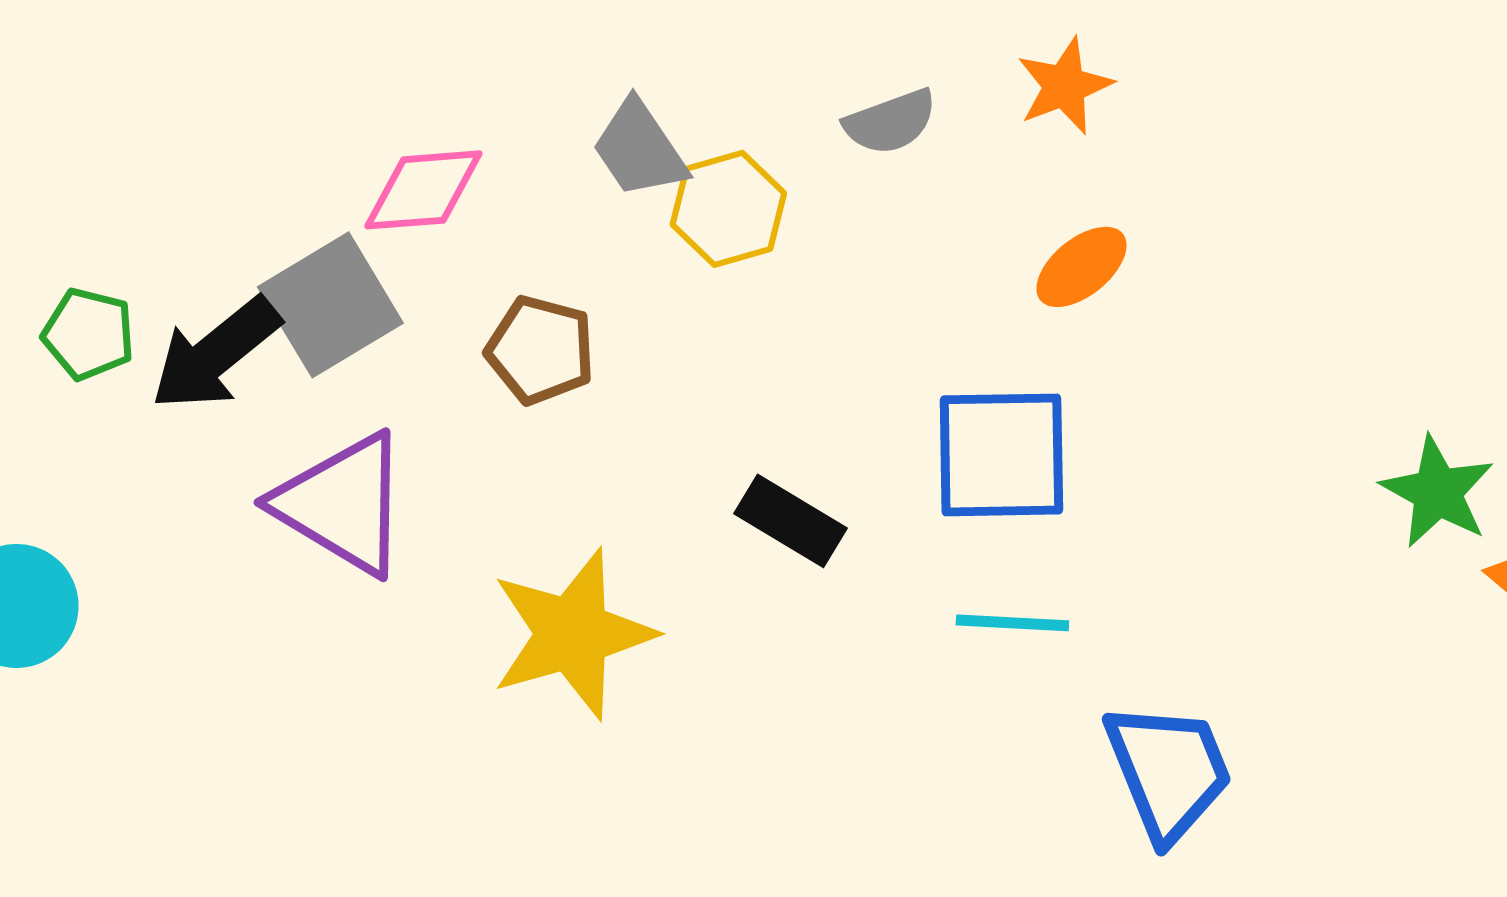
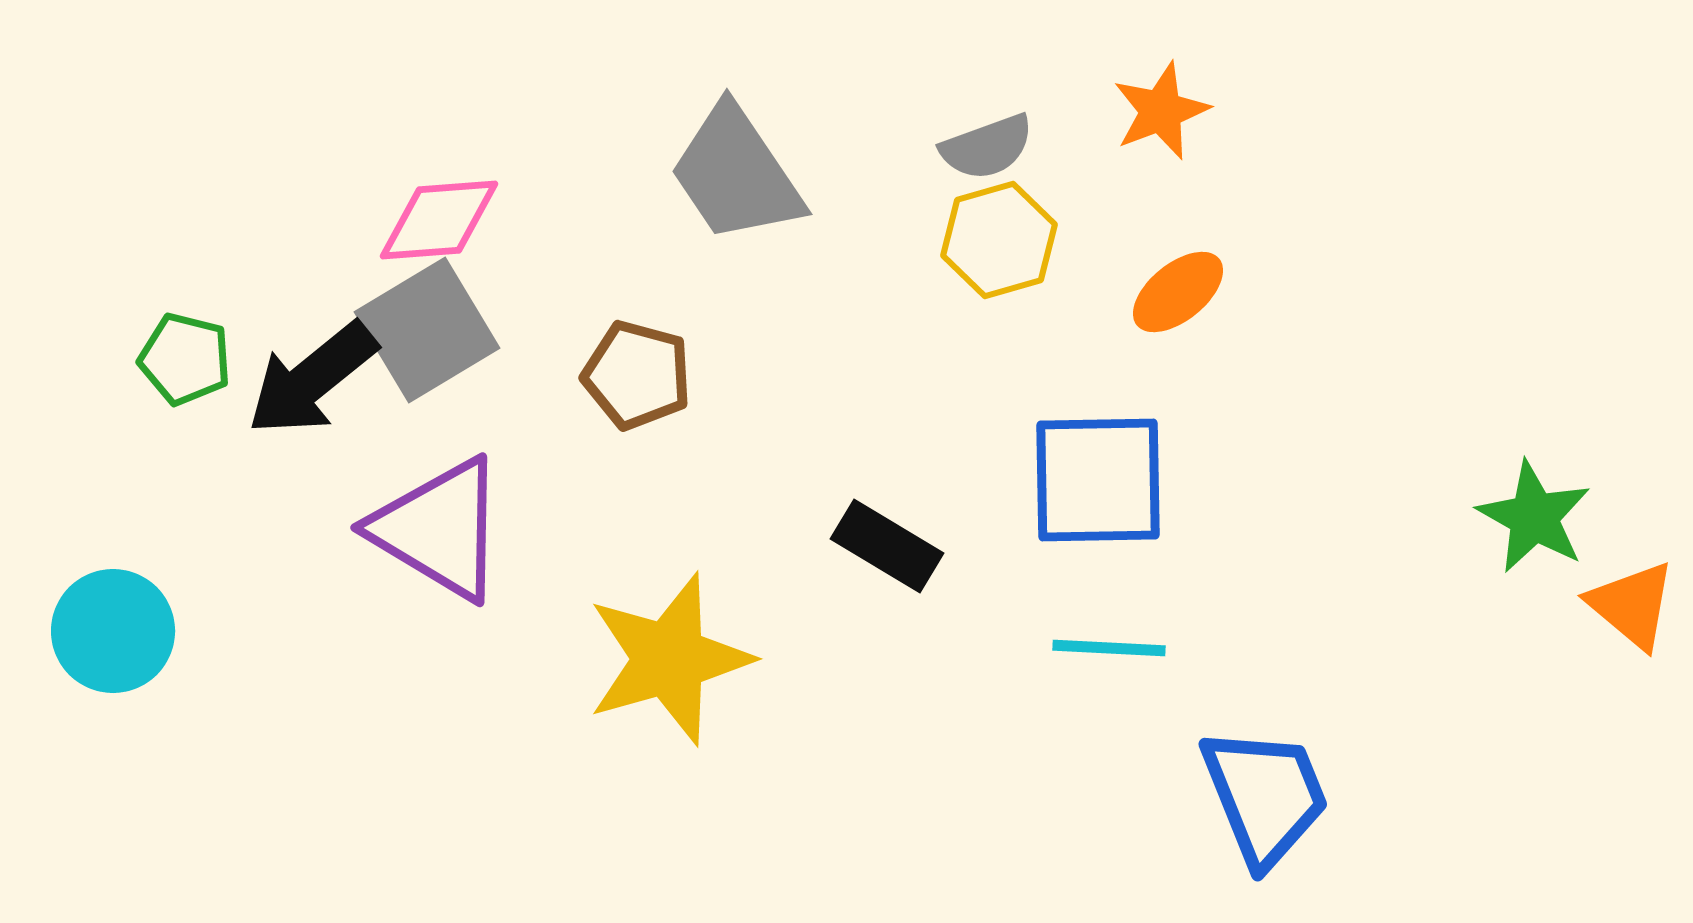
gray trapezoid: (639, 149) -> (736, 174), size x1.4
pink diamond: (423, 190) -> (439, 220), moved
yellow hexagon: (728, 209) -> (999, 240), moved

